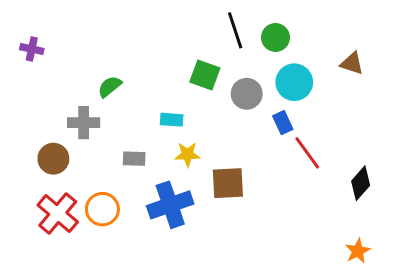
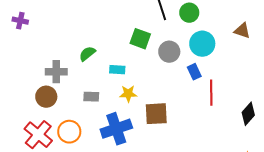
green semicircle: (110, 87) -> (87, 54), moved
red line: (307, 153) -> (211, 93), turned 35
brown circle: (53, 159) -> (46, 97), moved

